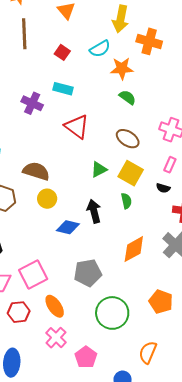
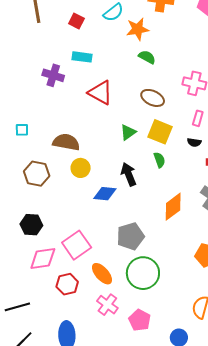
green circle: (112, 313) -> (143, 273), moved

